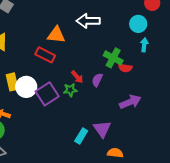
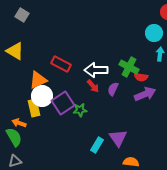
white arrow: (88, 21) -> (96, 70), moved
orange triangle: (56, 35) -> (38, 80), moved, turned -30
yellow rectangle: (12, 82) -> (34, 108), moved
green star: (70, 90) -> (80, 110), moved
purple arrow: (130, 102) -> (145, 94), moved

